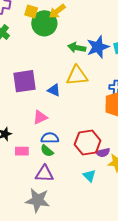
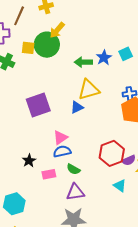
yellow square: (31, 11) -> (28, 48), moved
blue star: (98, 47) -> (104, 58), size x0.7
blue triangle: (54, 90) -> (77, 107), moved, turned -40
blue semicircle: (50, 138) -> (62, 151), moved

